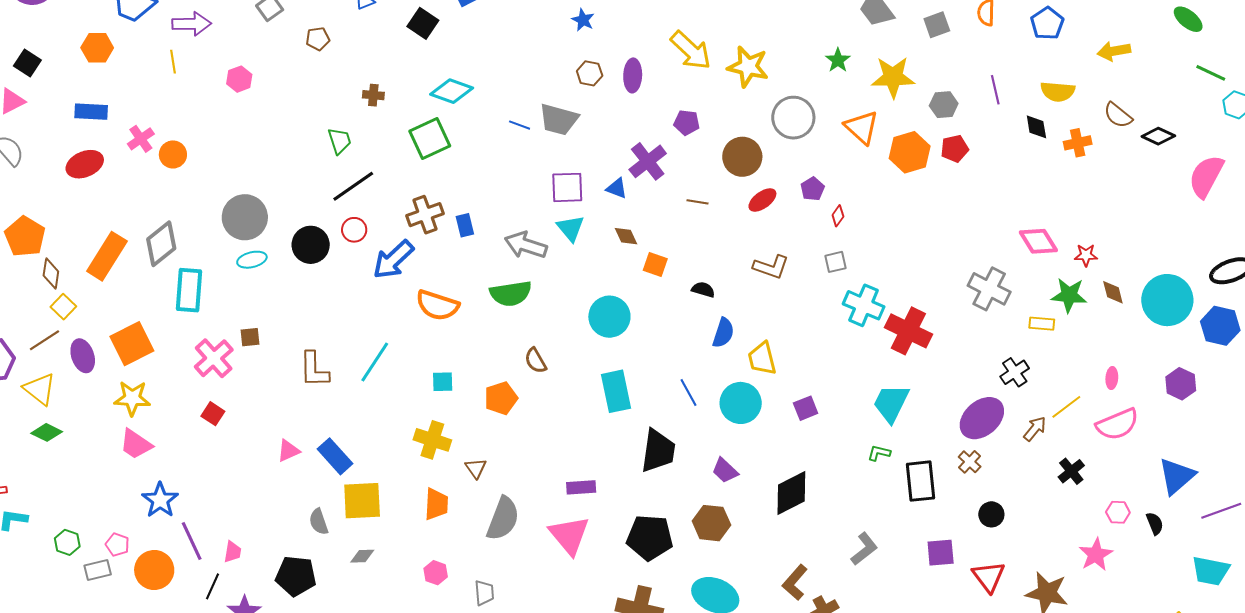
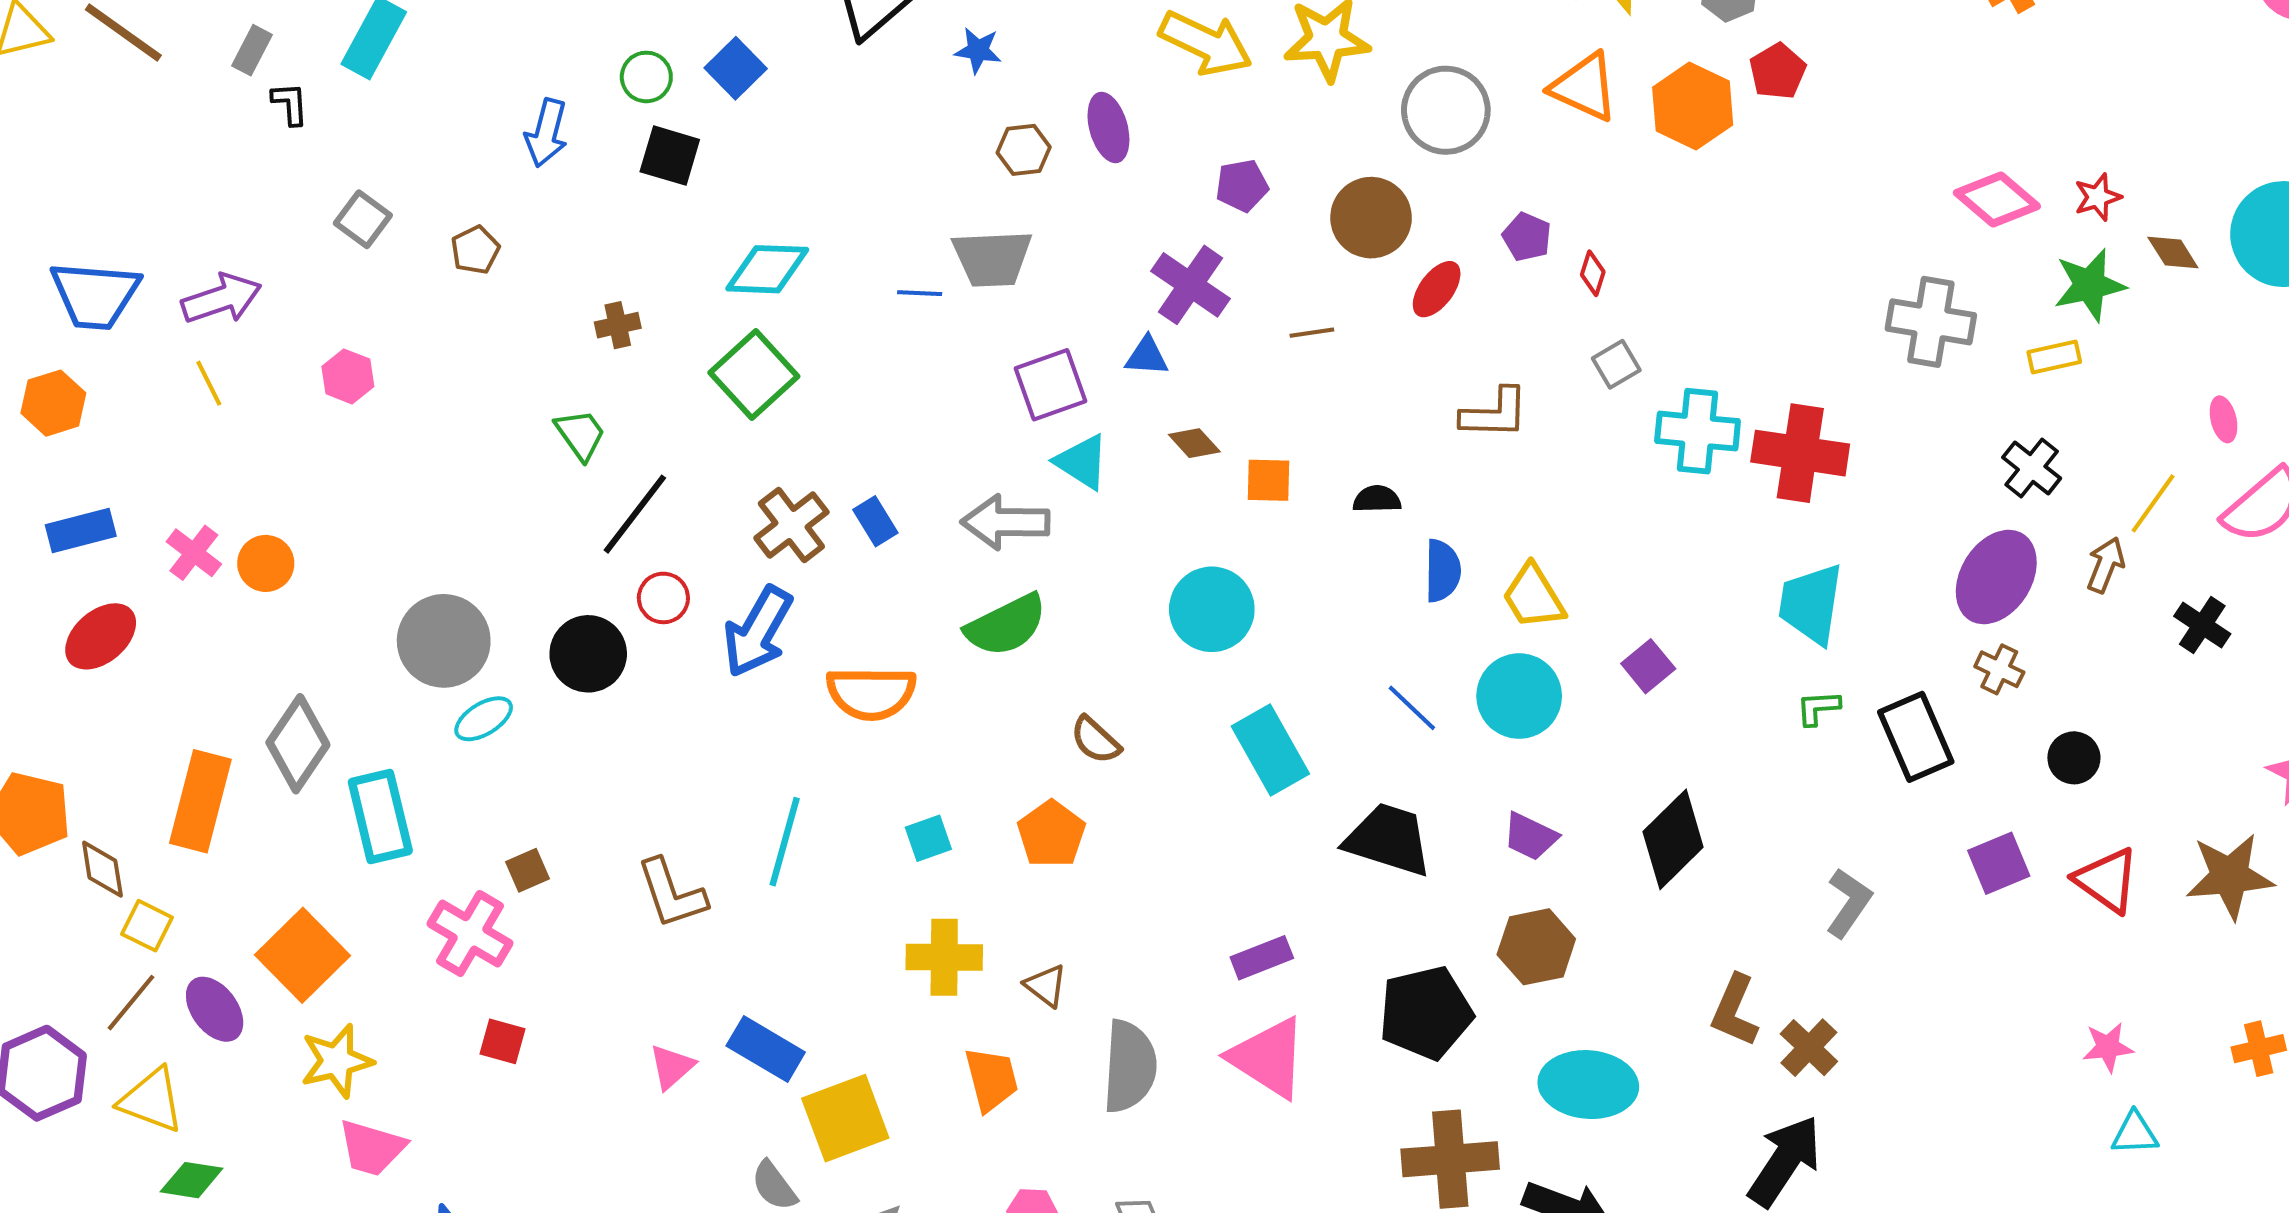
black trapezoid: (658, 451) -> (1388, 840), turned -63

